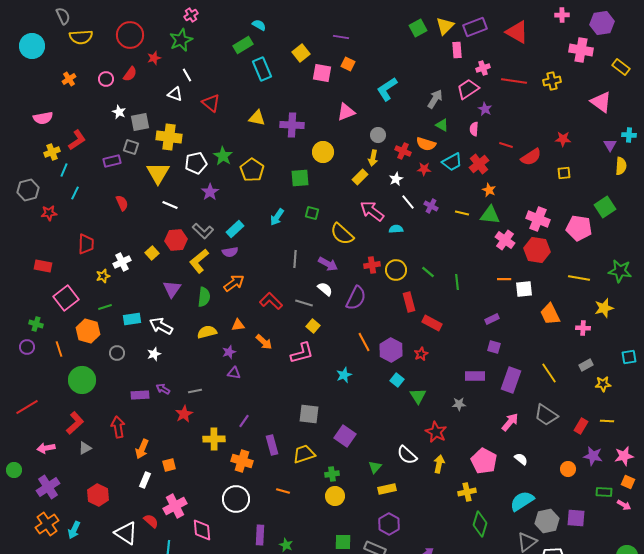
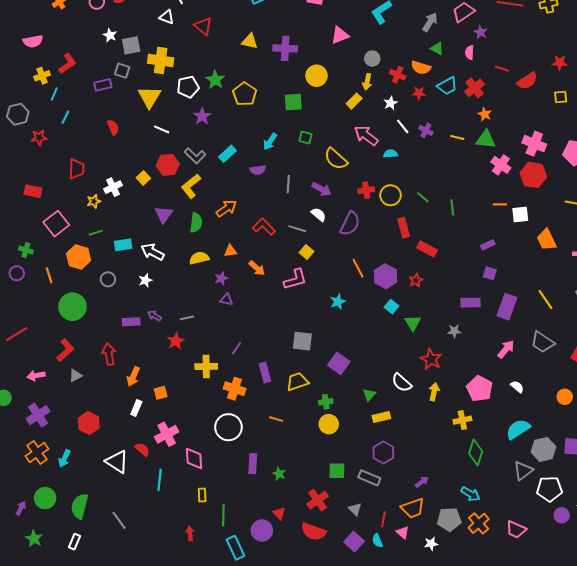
purple semicircle: (230, 252) -> (258, 170), moved

